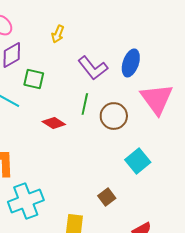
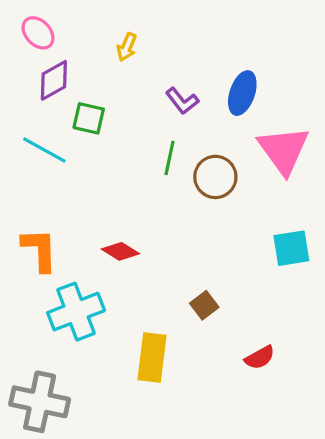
purple L-shape: (93, 68) -> (182, 101), size x0.7
red diamond: (54, 123) -> (120, 251), moved
cyan square: (138, 161) -> (291, 248), moved, turned 30

